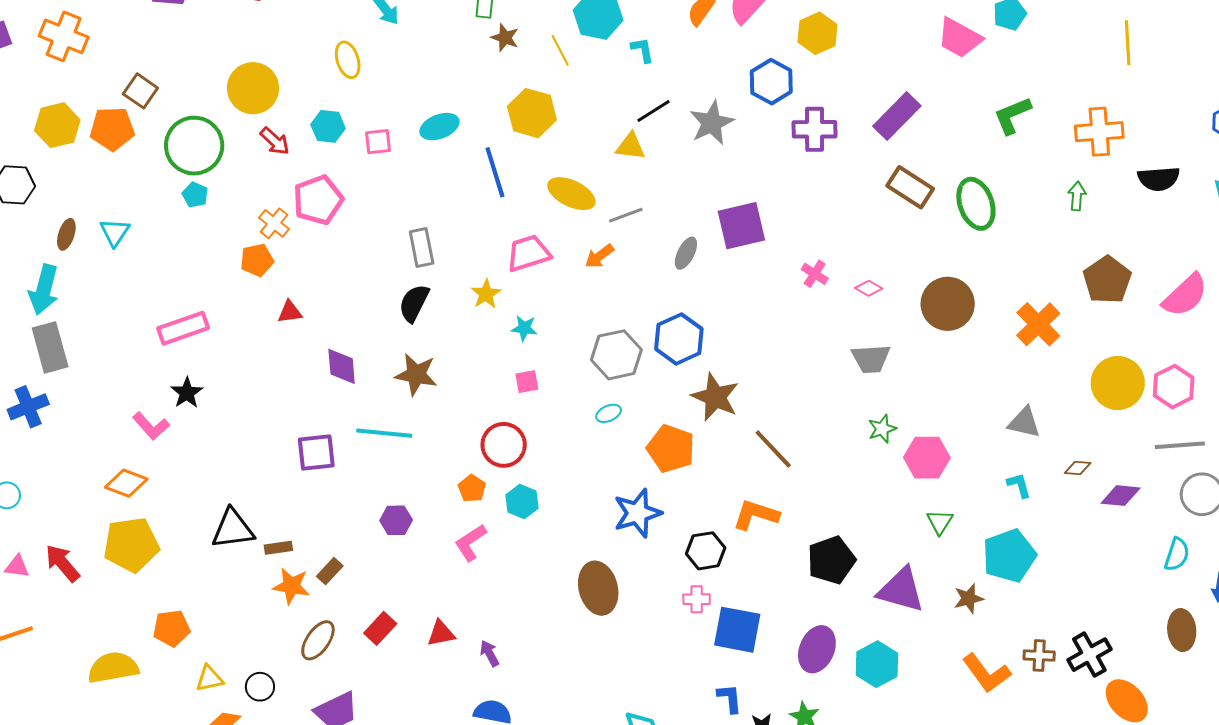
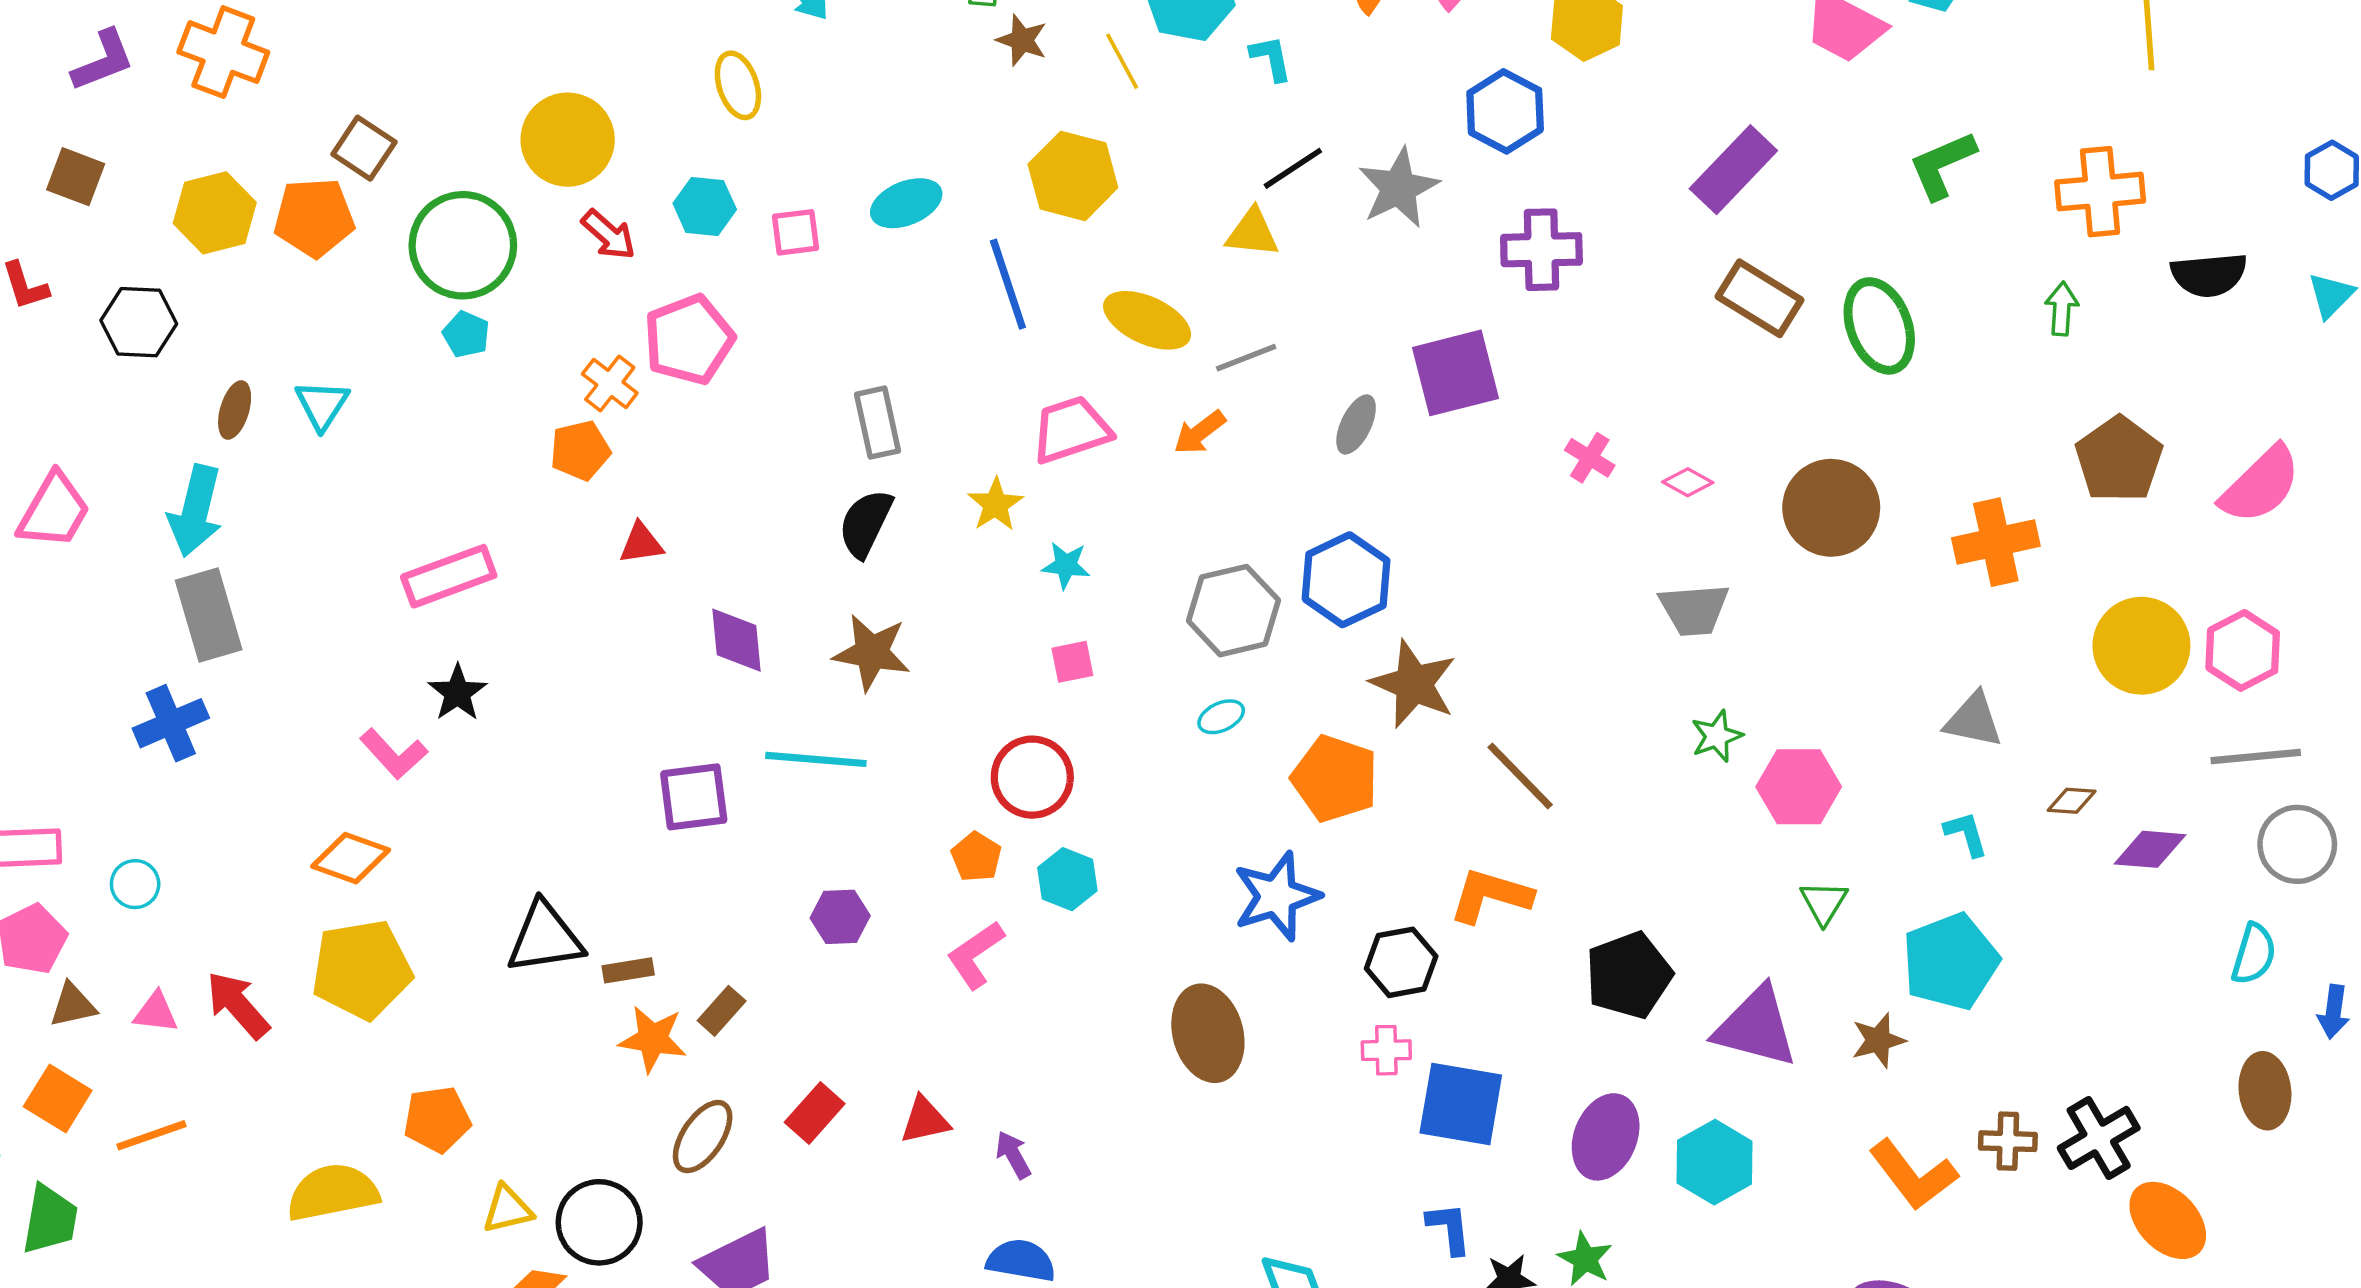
purple cross: (815, 129) -> (1541, 250), moved
orange cross: (1038, 324) -> (1996, 542), turned 33
black circle: (260, 687) -> (599, 1222), size x1.6

